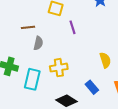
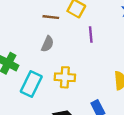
brown line: (28, 27) -> (51, 17), moved

